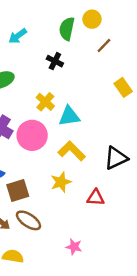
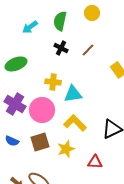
green semicircle: (67, 29) -> (60, 21), moved
brown line: (104, 46) -> (88, 50), moved
yellow cross: (45, 102) -> (53, 82), turned -35
brown square: (18, 190) -> (40, 142), moved

